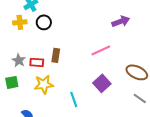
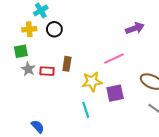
green square: (12, 82) -> (21, 51), moved
purple square: (102, 83) -> (115, 93), turned 30
yellow star: (44, 84) -> (92, 82), moved

